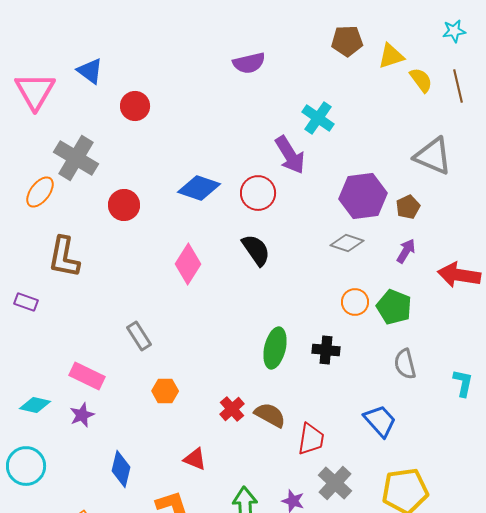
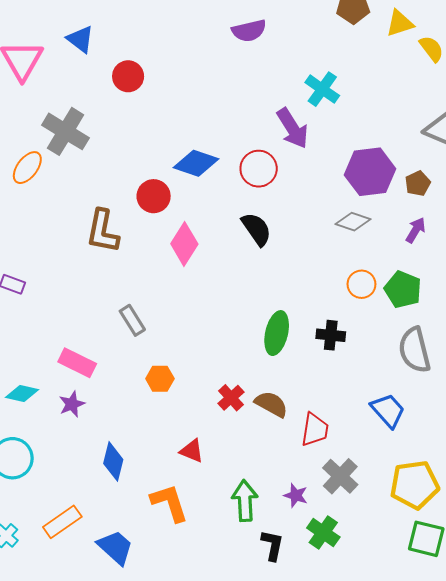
red circle: (124, 205) -> (154, 196), moved
brown L-shape: (64, 257) -> (103, 231), moved
gray semicircle: (405, 364) -> (415, 350), size x1.4

